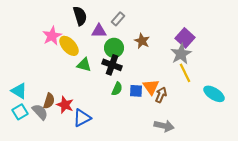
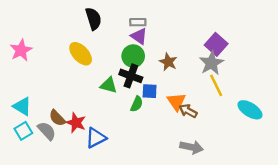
gray rectangle: (118, 19) -> (138, 22), turned 48
purple triangle: (99, 31) -> (139, 36), moved, turned 35
pink star: (52, 36) -> (21, 50), moved
brown star: (142, 41) -> (168, 62), moved
green triangle: (84, 65) -> (109, 85), moved
blue square: (136, 91) -> (150, 91), moved
brown arrow: (161, 95) -> (188, 111), turned -84
brown semicircle: (49, 101) -> (57, 118), turned 119

